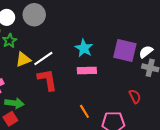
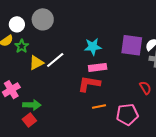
cyan star: (84, 48) -> (93, 47), turned -30
red L-shape: (47, 80) -> (89, 84), moved, turned -65
orange line: (84, 111) -> (99, 106), turned -64

